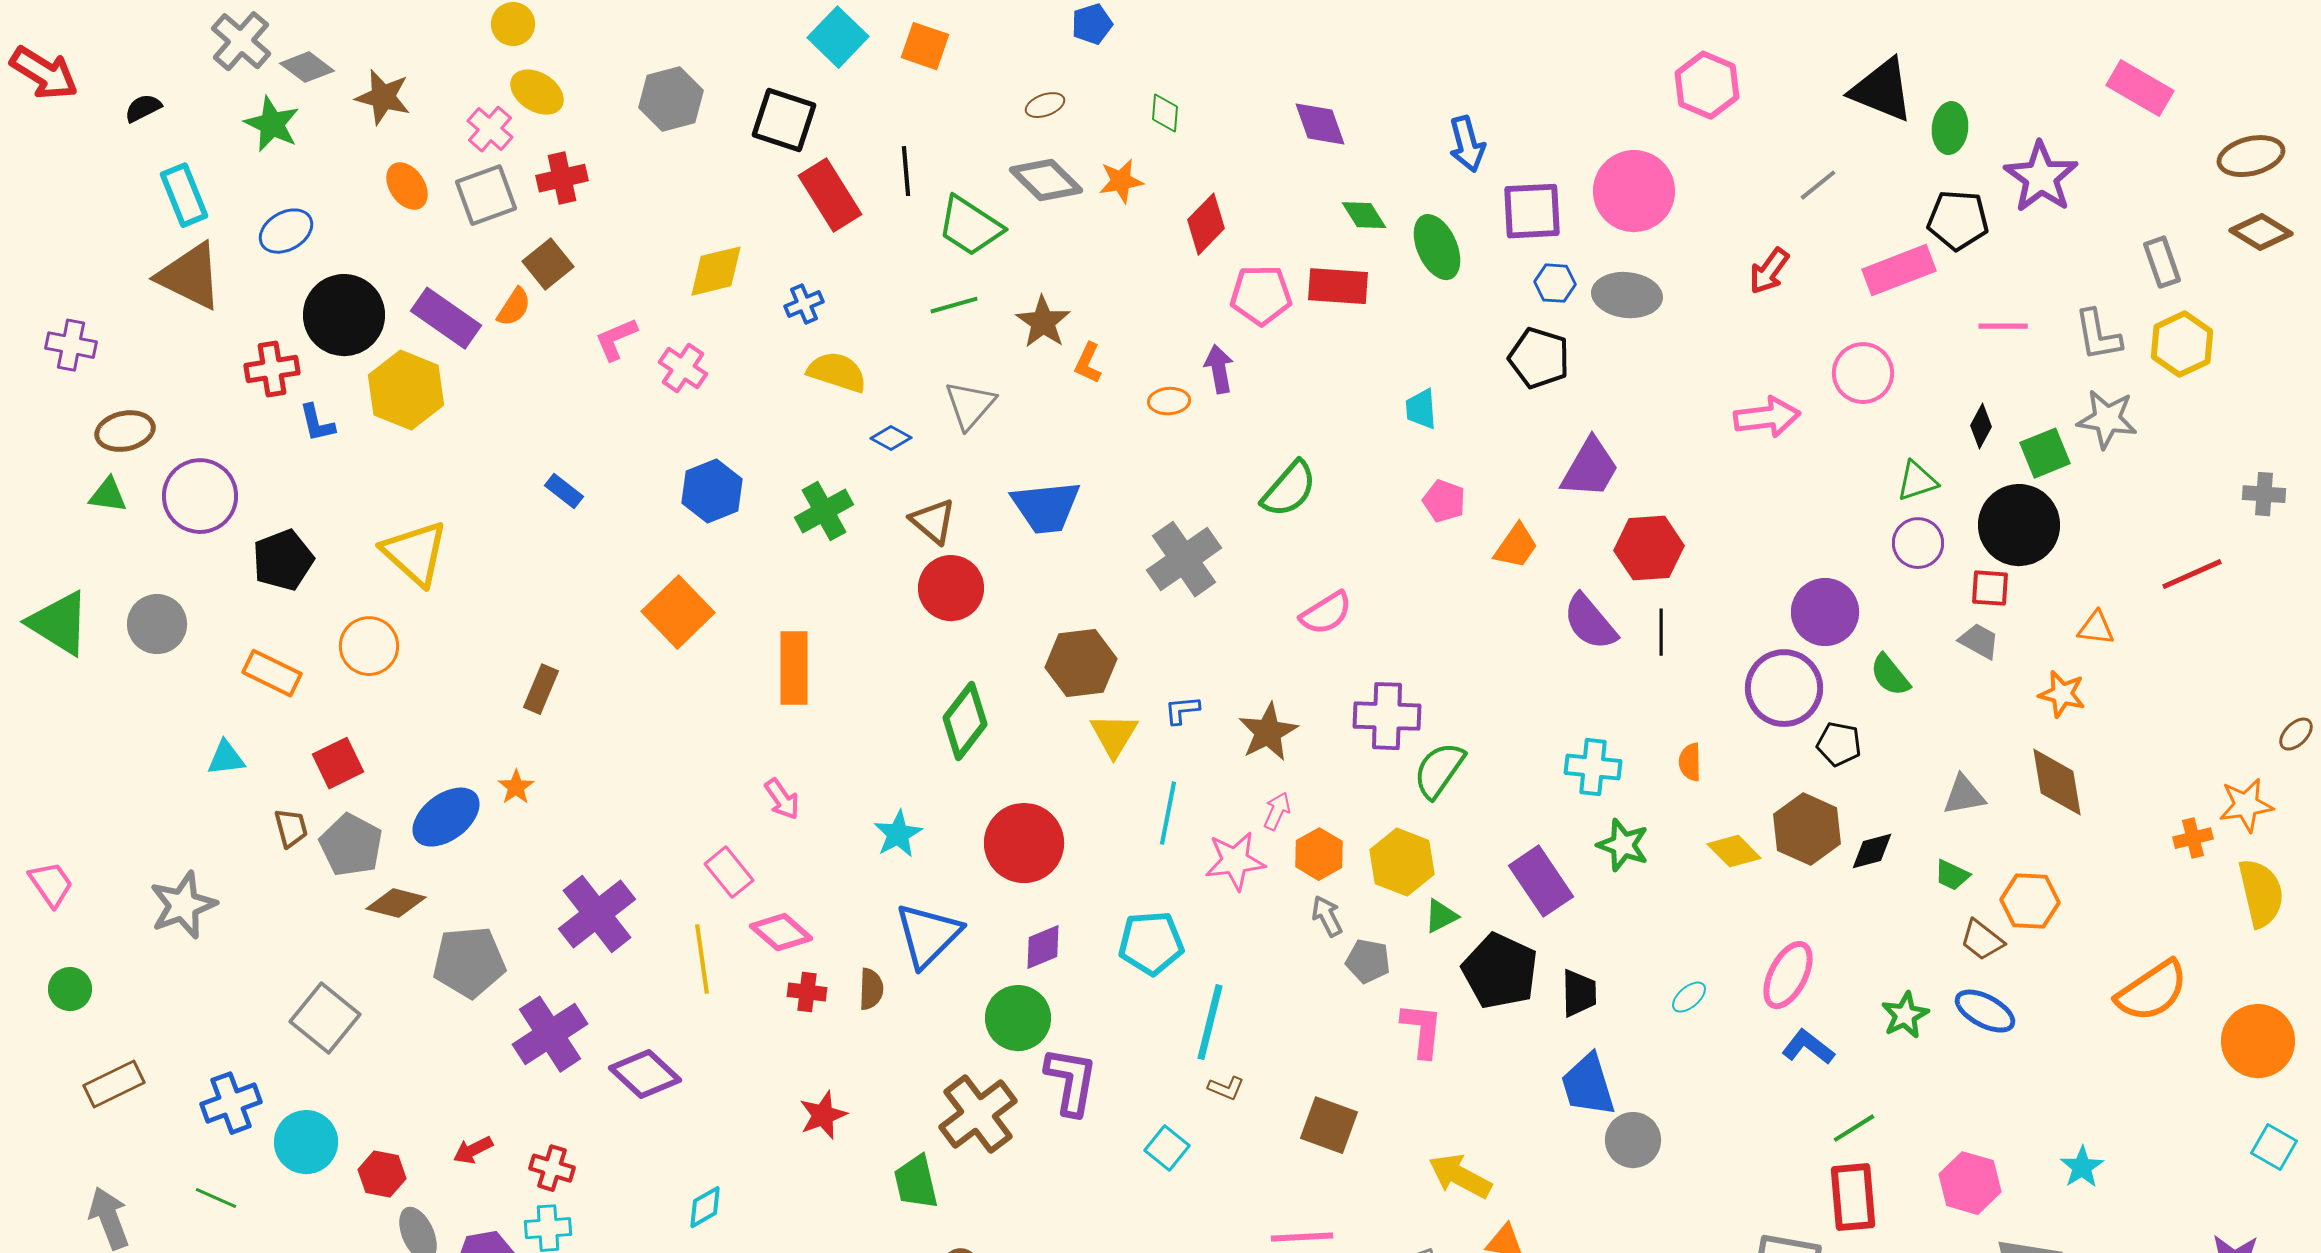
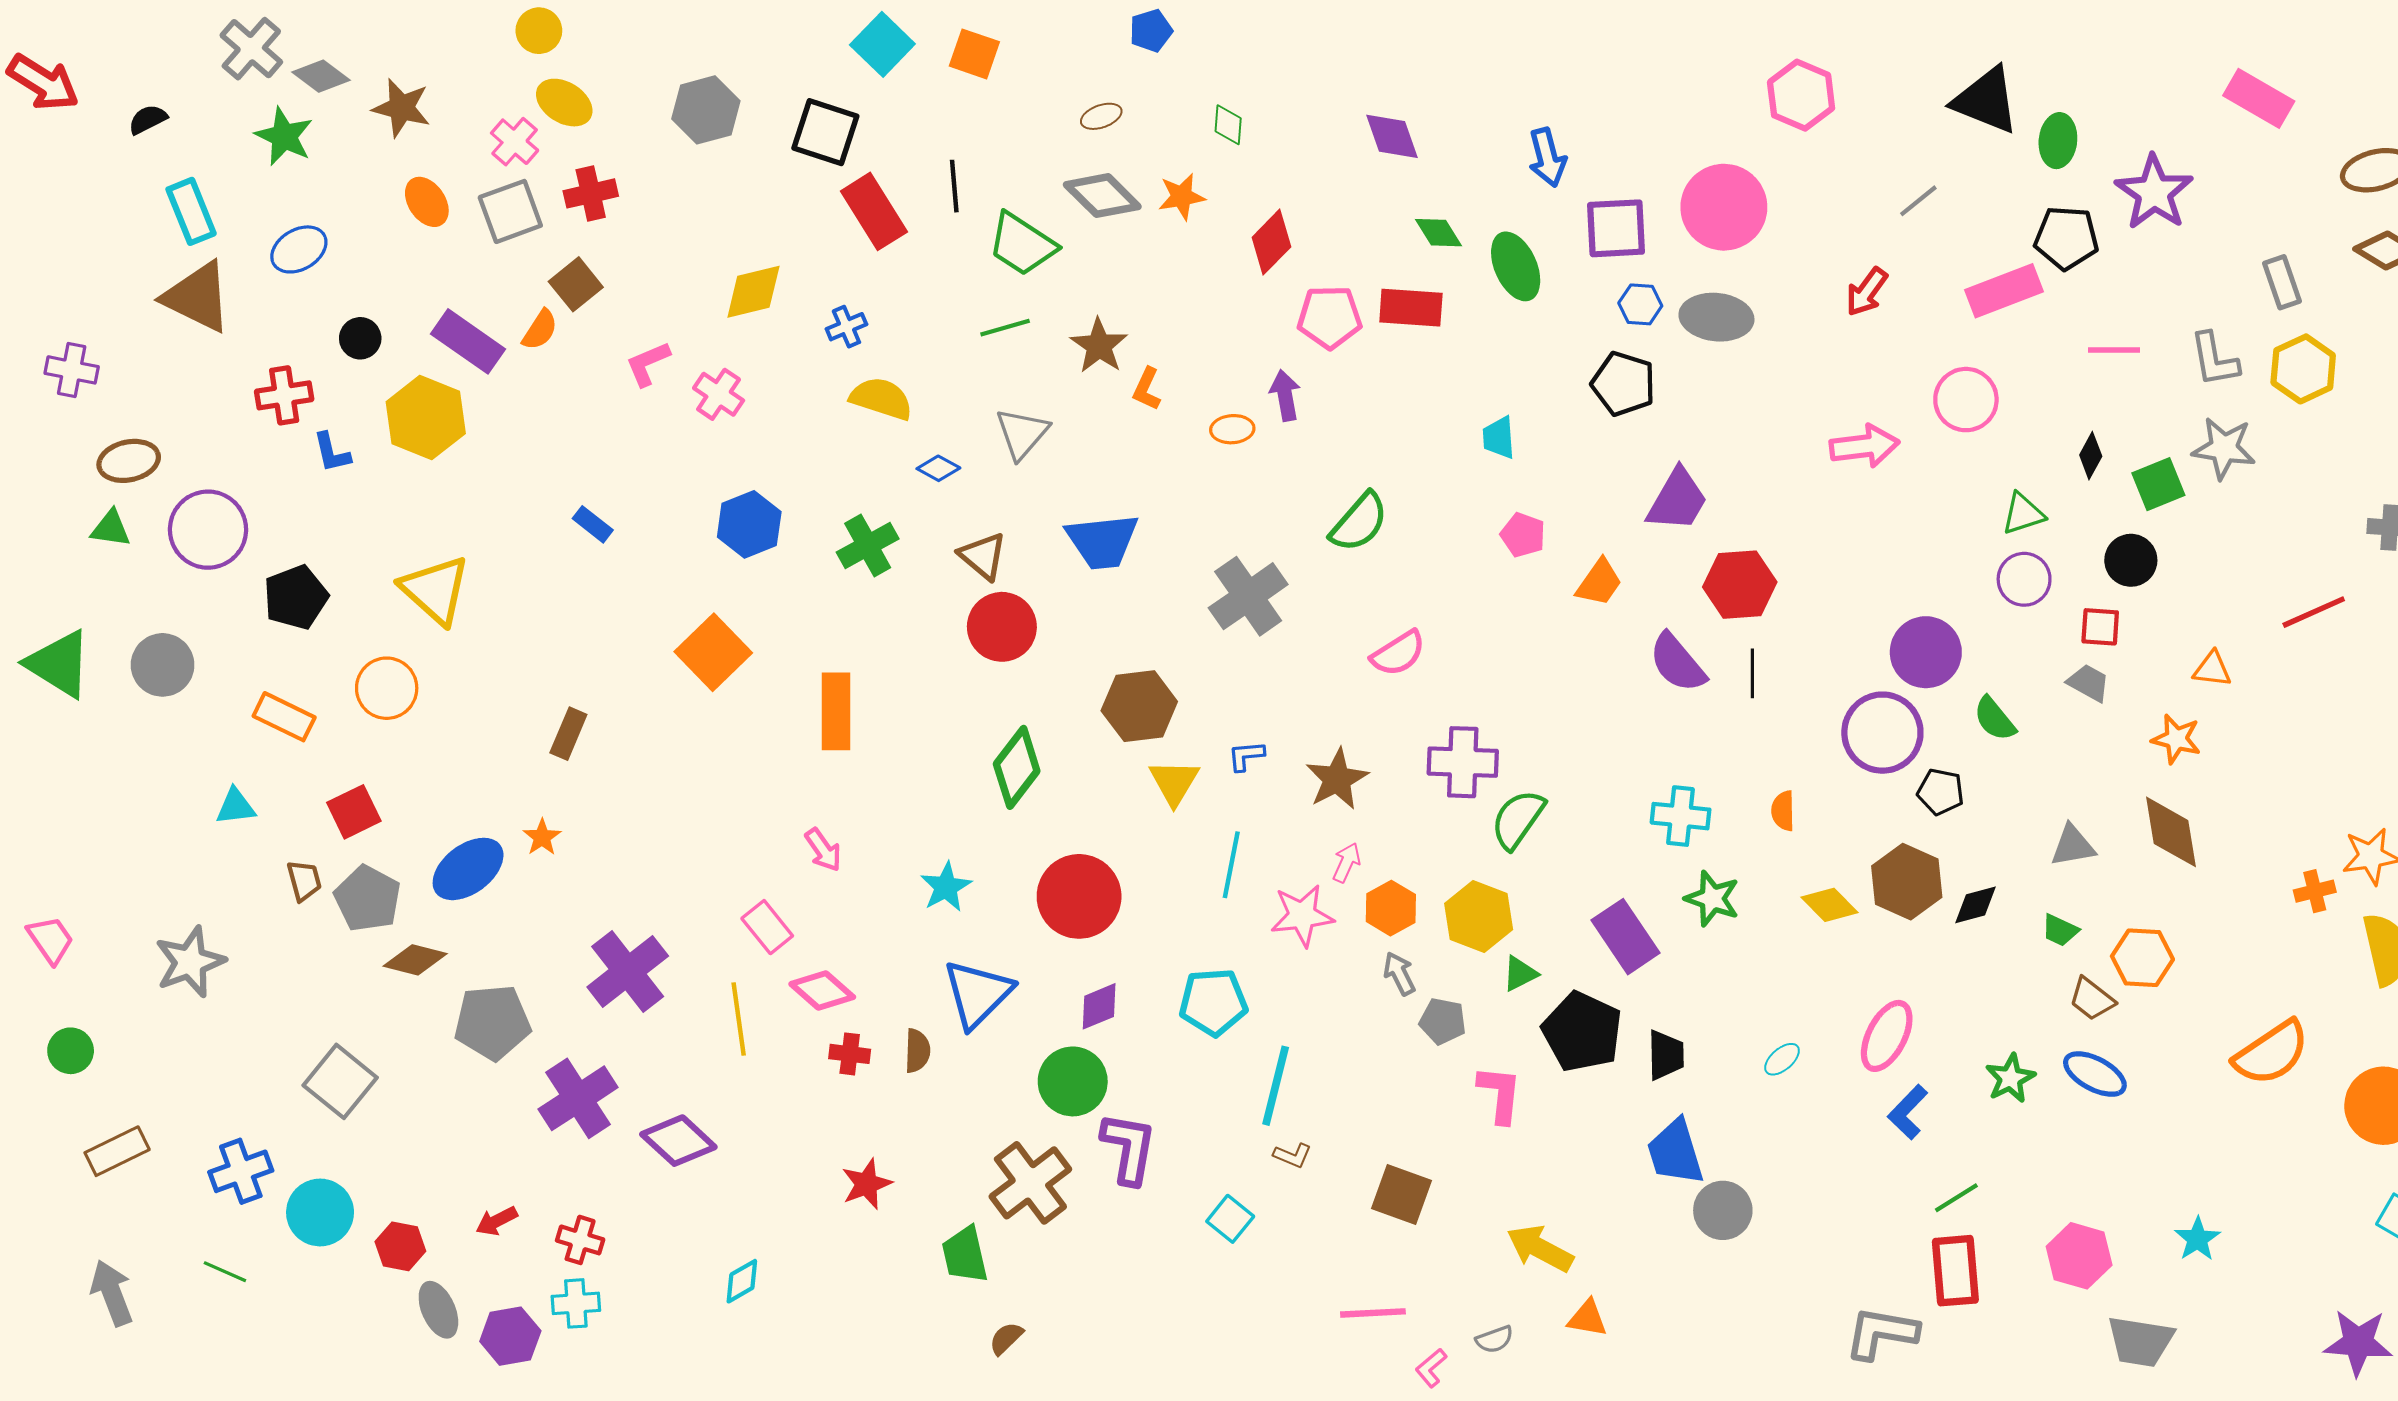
black circle: (344, 315) -> (360, 338), size x0.5
black circle: (2019, 525) -> (2131, 560), size x0.6
blue L-shape: (1808, 1047) -> (1908, 1112), turned -84

